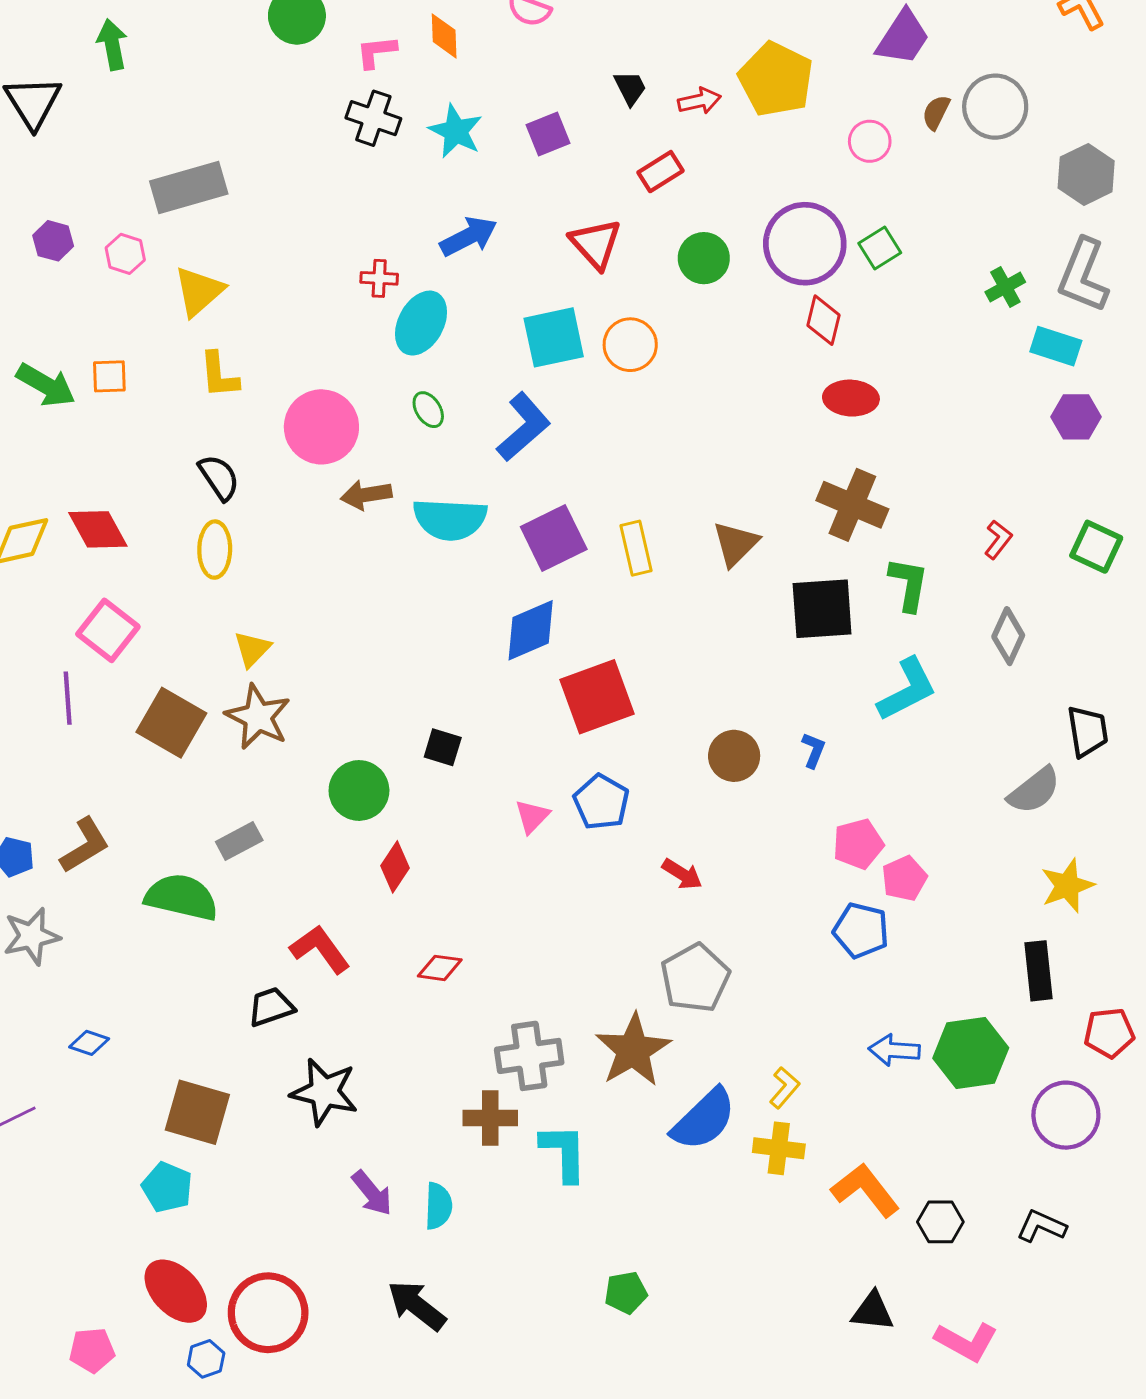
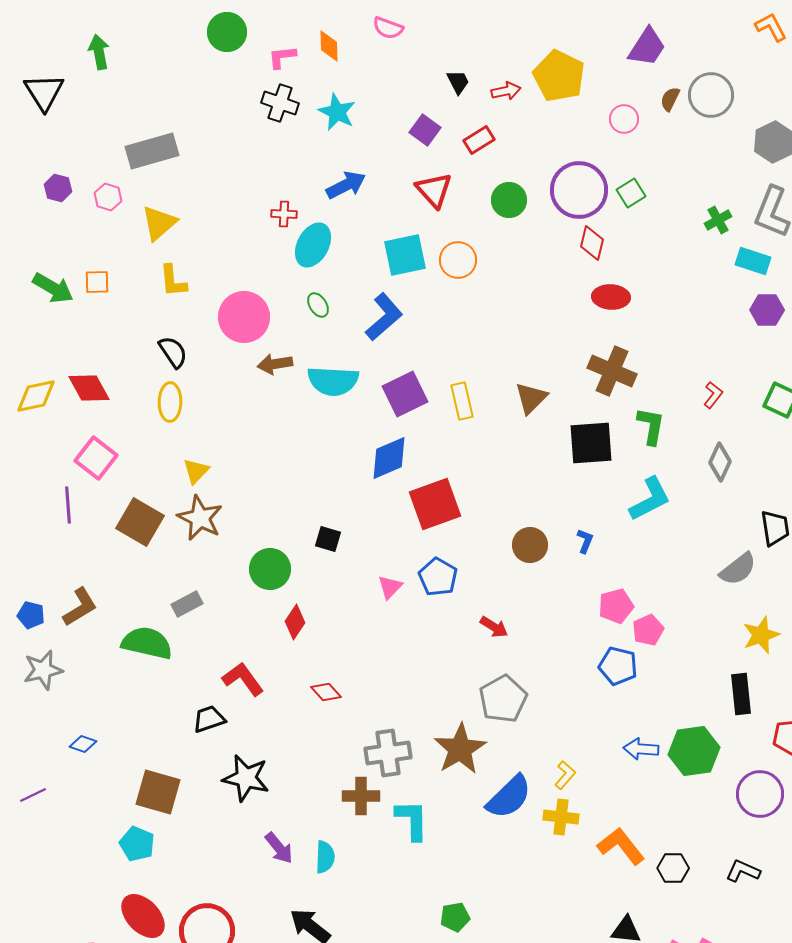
purple square: (548, 134) -> (425, 130), moved, turned -32
red diamond: (440, 968) -> (326, 692), turned 40

